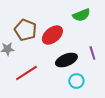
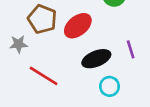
red line: (26, 73) -> (44, 76), turned 65

